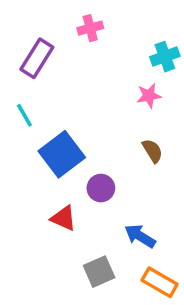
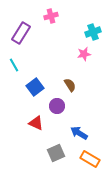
brown semicircle: (152, 151) -> (70, 85), moved
blue square: (62, 154) -> (35, 87), size x0.7

